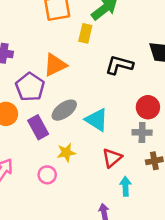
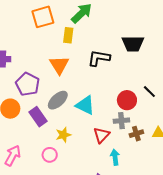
orange triangle: (55, 65) -> (59, 65), moved, turned -30
red circle: (148, 107) -> (127, 100), moved
gray cross: (142, 132) -> (121, 121), moved

